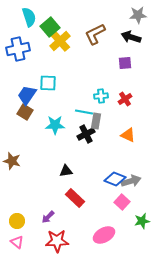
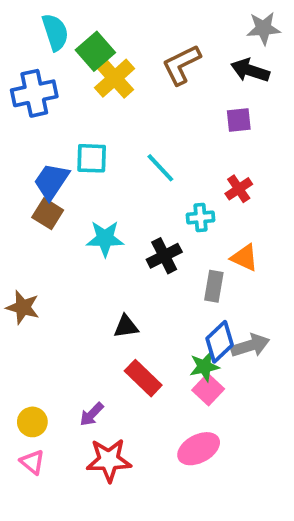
cyan cross: (101, 96) -> (200, 218), moved
cyan line: (84, 112) -> (160, 168), moved, turned 36
gray rectangle: (96, 121) -> (214, 286), moved
blue diamond: (115, 179) -> (220, 342), turned -65
pink square: (122, 202) -> (208, 389), moved
green star: (142, 221) -> (204, 367), moved

